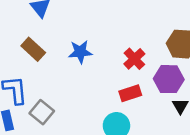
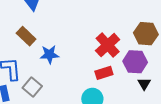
blue star: (80, 52) -> (49, 55), moved
red cross: (134, 59) -> (108, 45), size x1.4

